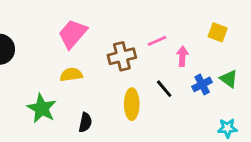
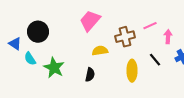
yellow semicircle: (71, 75) -> (100, 51), moved
green star: (42, 108) -> (54, 68), moved
black semicircle: (85, 122) -> (90, 75), moved

